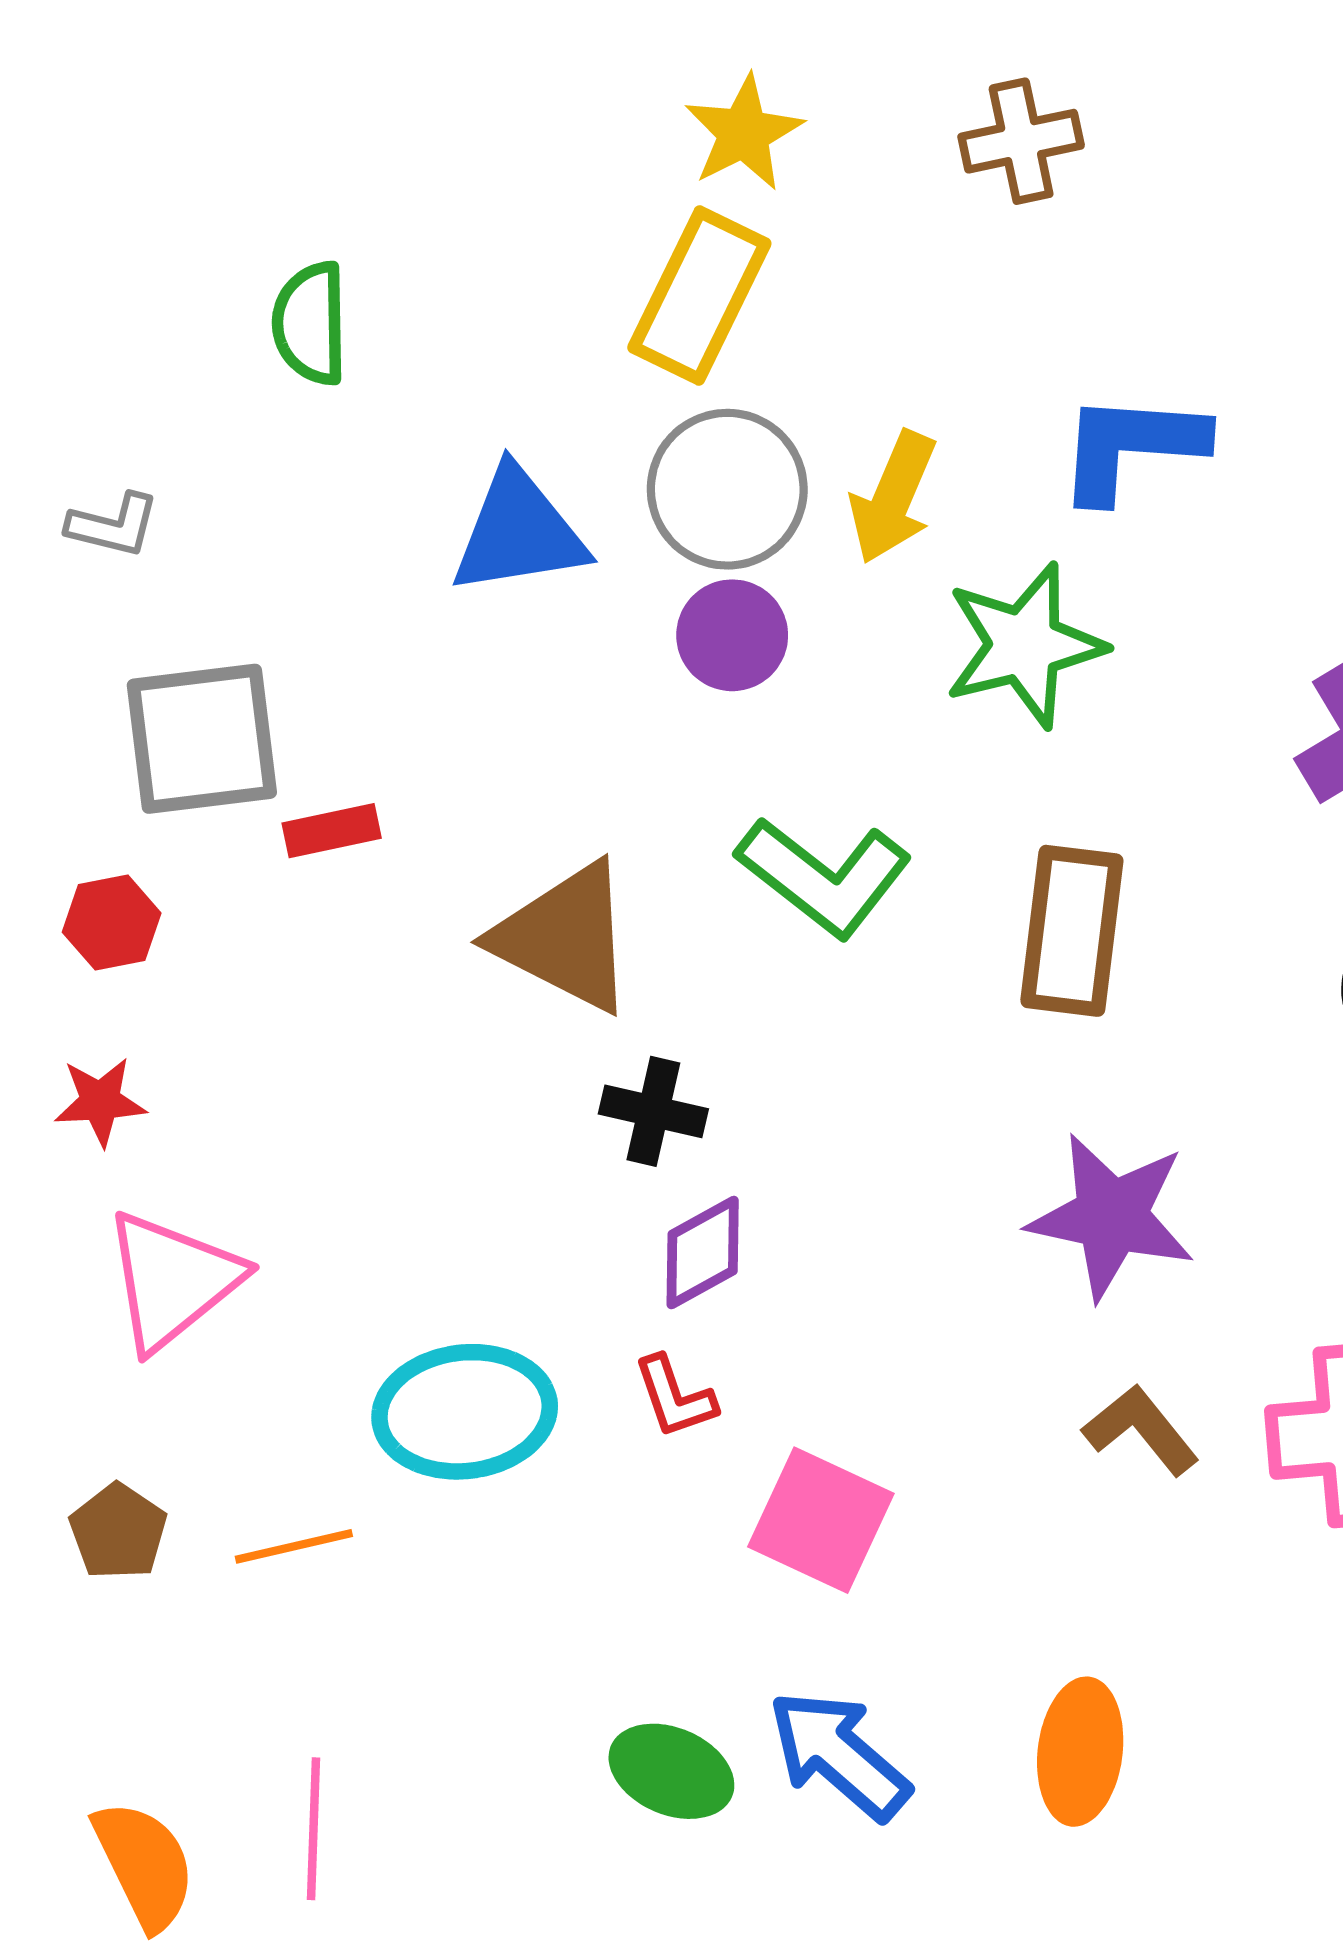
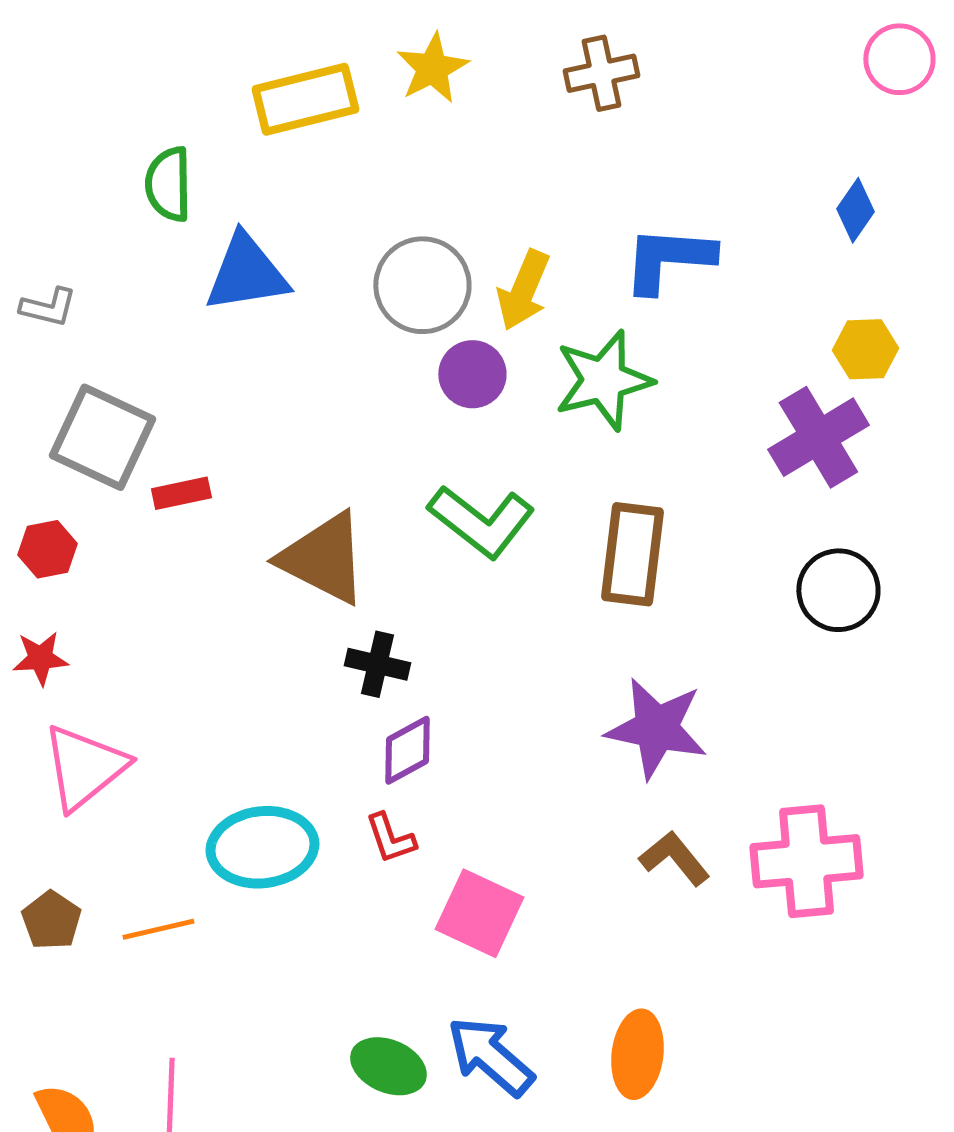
yellow rectangle: (699, 295) -> (305, 99), moved, turned 50
blue triangle: (519, 532) -> (246, 273), moved
purple circle: (732, 635) -> (472, 374), moved
gray square: (202, 739) -> (102, 437), turned 32

